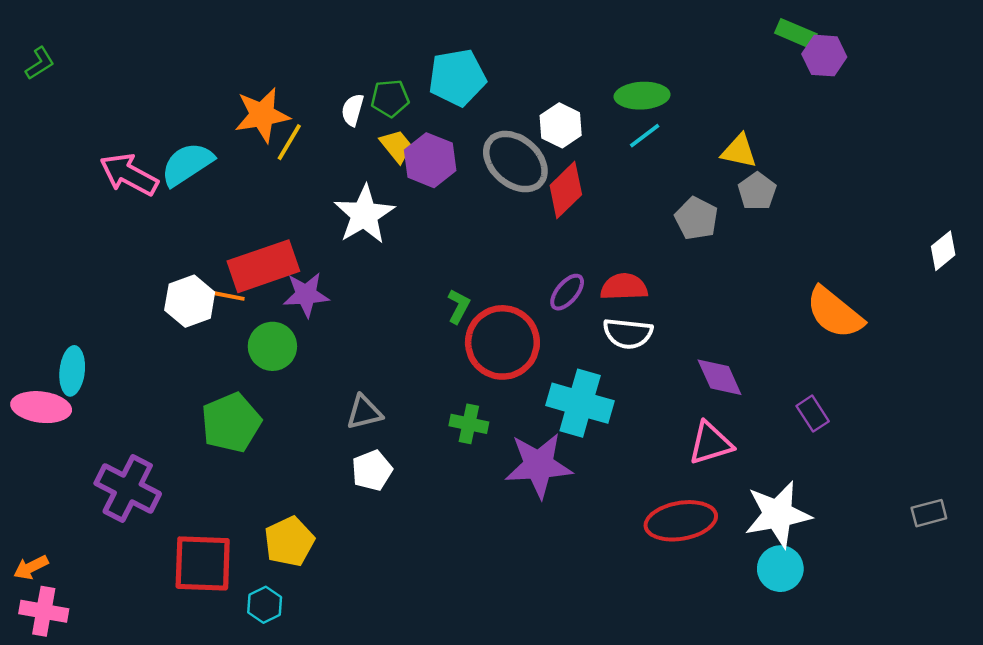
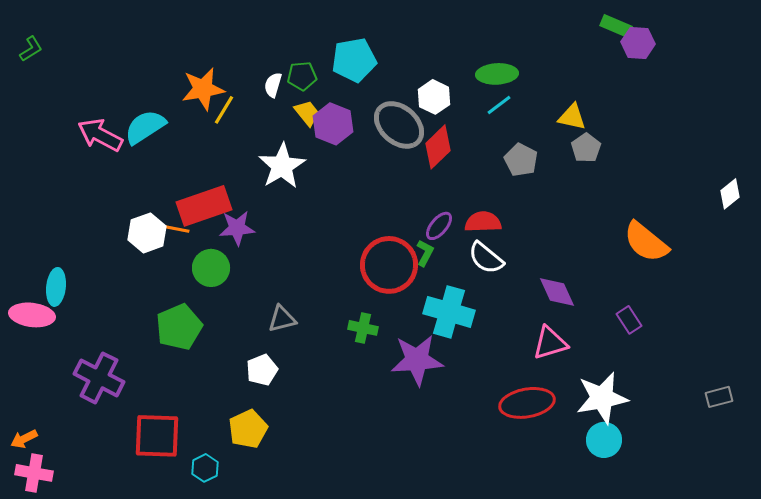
gray pentagon: (696, 218) -> (521, 160), moved
green L-shape: (459, 306) -> (425, 253), moved
white semicircle: (628, 333) -> (486, 258), turned 33
white pentagon: (372, 470) -> (262, 370), moved
yellow pentagon: (289, 541) -> (248, 429), moved

